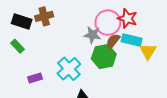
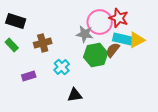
brown cross: (44, 16) -> (43, 43), moved
brown semicircle: (113, 41) -> (113, 50), moved
yellow triangle: (148, 51) -> (137, 40), moved, turned 30
cyan cross: (69, 69) -> (62, 67), size x0.7

